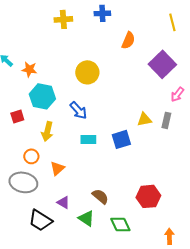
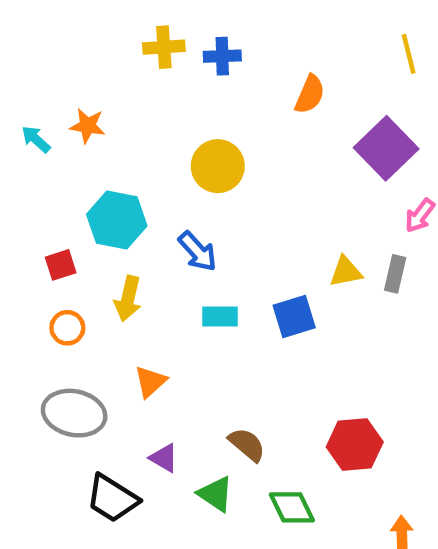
blue cross: (102, 13) -> (222, 56), moved
orange star: (29, 69) -> (88, 126), moved
orange circle: (31, 156) -> (67, 328), moved

